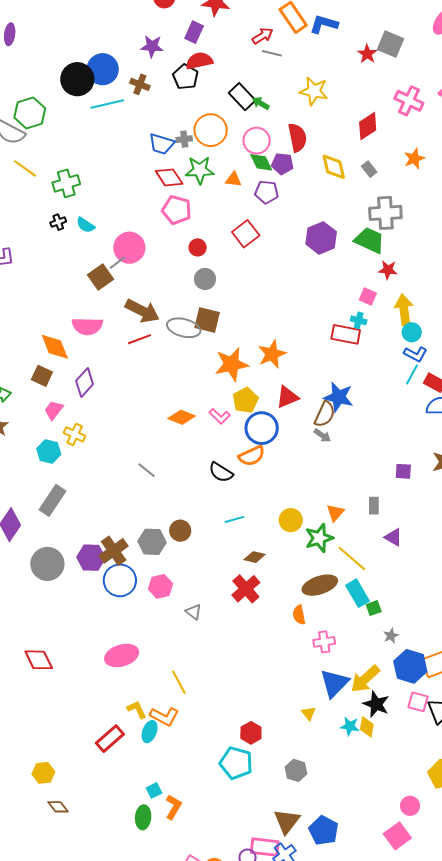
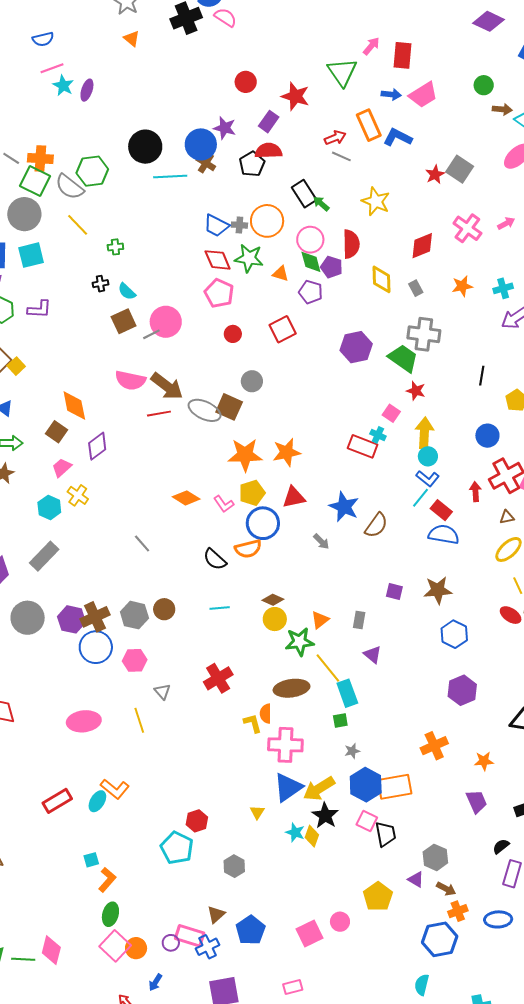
blue circle: (103, 69) -> (201, 144), moved
green cross: (66, 183) -> (115, 247), size x0.6
brown square: (101, 277) -> (124, 321), moved
gray circle: (205, 279) -> (252, 381), moved
pink semicircle: (87, 326) -> (130, 380), moved
brown semicircle: (325, 414) -> (376, 525), moved
brown diamond: (254, 557) -> (273, 600), moved
cyan rectangle: (358, 593) -> (347, 693), moved
pink cross: (324, 642) -> (285, 745), size x1.6
yellow line: (179, 682) -> (139, 720), moved
yellow L-shape: (137, 709) -> (253, 723), moved
green ellipse: (143, 817) -> (110, 914), moved
brown triangle: (287, 821) -> (216, 914), size x0.7
pink square: (397, 836) -> (310, 933), moved

